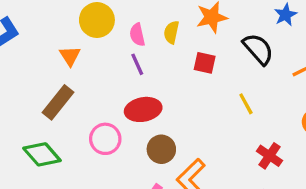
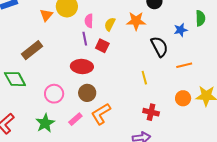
orange triangle: (70, 56) -> (46, 15), moved
red square: (205, 63) -> (102, 46), moved
pink circle: (105, 139) -> (54, 94), moved
red cross: (270, 156) -> (151, 112), turned -35

